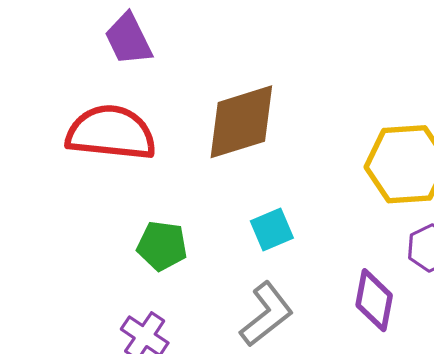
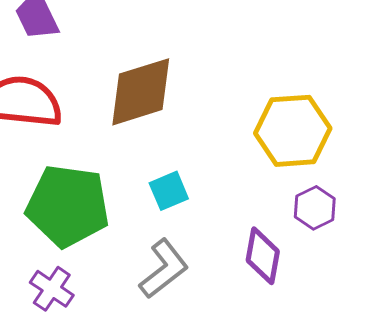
green pentagon: (162, 246) -> (68, 206), size x1.8

